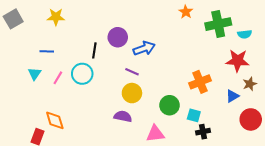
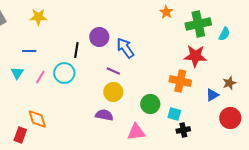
cyan semicircle: (245, 34) -> (224, 34), turned -56
blue arrow: (144, 48) -> (125, 48), turned -105
red star: (237, 61) -> (195, 56), moved
orange cross: (200, 82) -> (180, 81), turned 35

